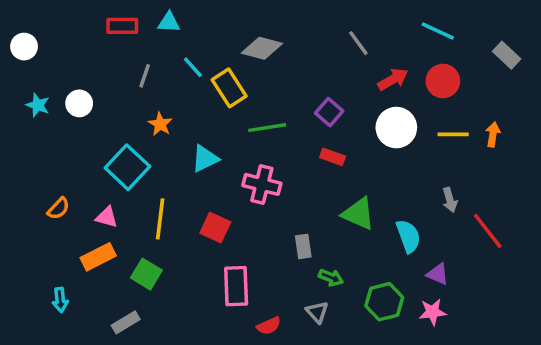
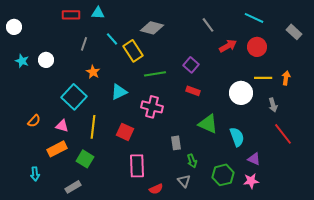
white circle: (396, 128) -> (241, 93), moved
gray arrow: (450, 200) -> (273, 105), moved
green arrow: (331, 278) -> (192, 161), turned 48

